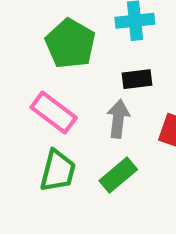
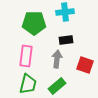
green pentagon: (70, 44) -> (34, 23), turned -30
pink rectangle: (54, 112) -> (26, 56), turned 60

